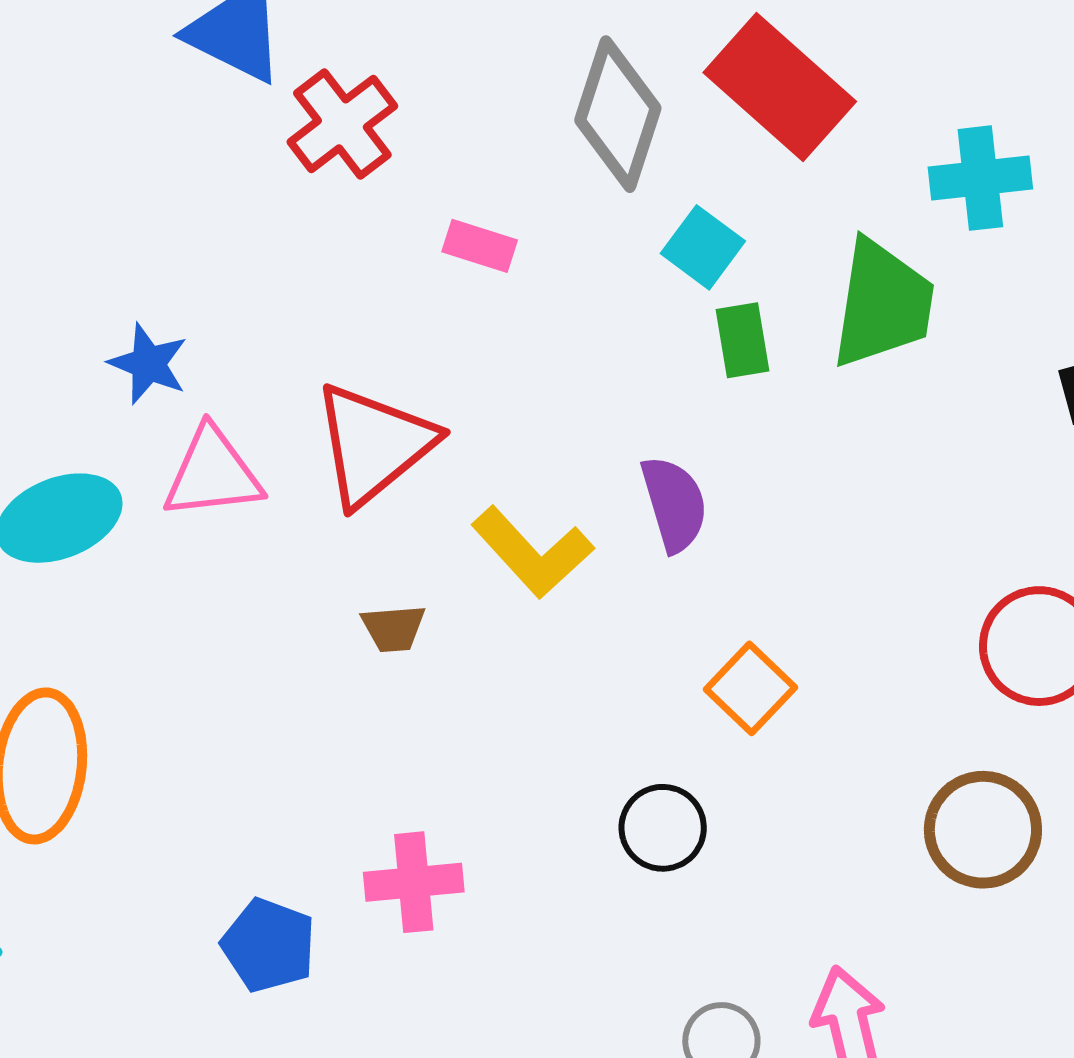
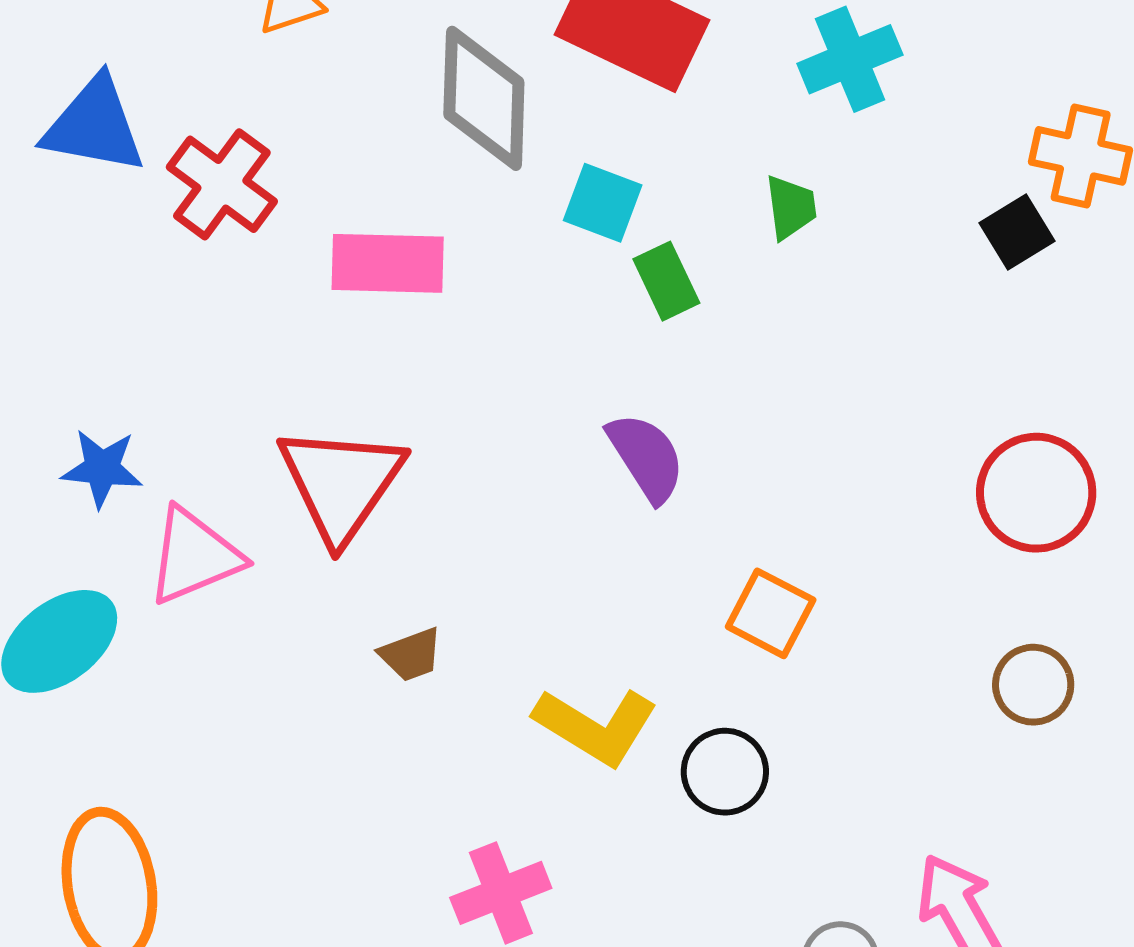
pink rectangle: (480, 246) -> (388, 263), size x1.6
green trapezoid: (882, 304) -> (791, 207), size x0.5
yellow L-shape: (532, 552) -> (596, 726), moved
brown circle: (983, 830) -> (1033, 685), size x0.7

